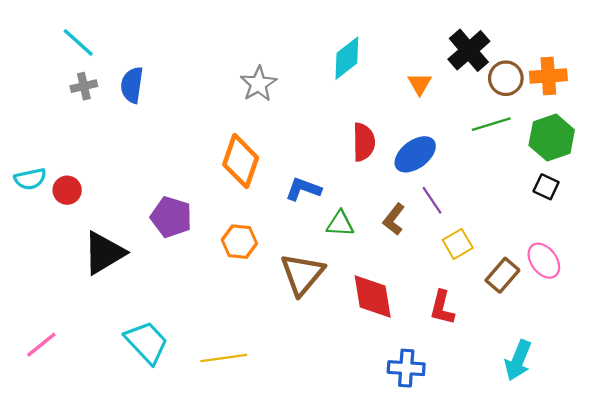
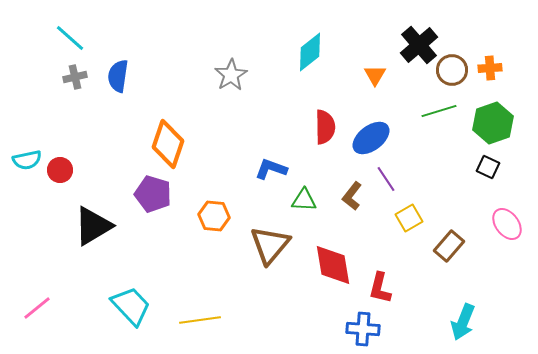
orange cross: (548, 76) -> (490, 68), size x0.7
orange diamond: (241, 161) -> (168, 144), moved
pink ellipse: (544, 261) -> (507, 224), moved
red L-shape: (442, 308) -> (380, 288), moved

